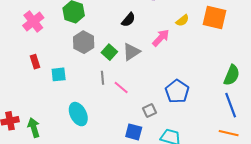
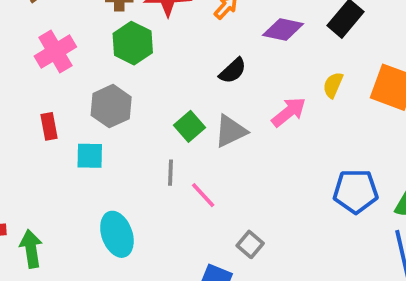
yellow semicircle: (182, 20) -> (333, 85), turned 144
gray hexagon: (84, 42) -> (111, 106), moved
blue pentagon: (177, 91) -> (356, 191), moved, turned 30
gray square: (149, 110) -> (250, 244), turned -32

